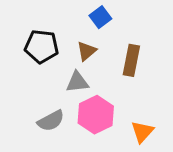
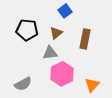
gray semicircle: (51, 121) -> (23, 84), moved

